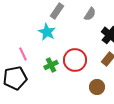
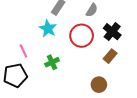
red circle: (75, 60) -> (82, 36), moved

